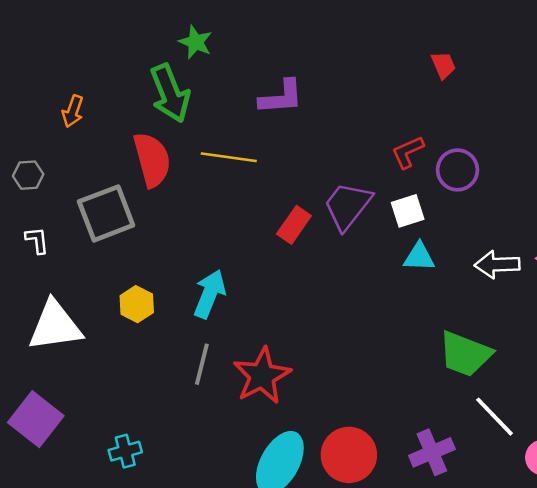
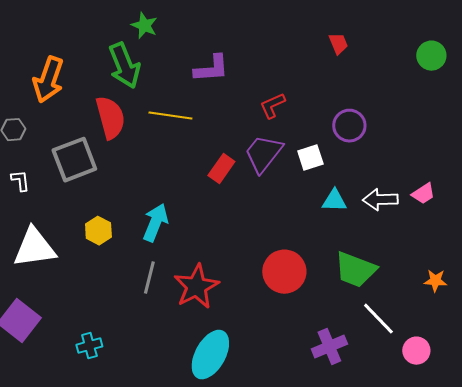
orange arrow: (73, 111) -> (48, 80), size x1.8
red L-shape: (408, 152) -> (272, 106), moved
cyan triangle: (419, 257) -> (334, 201), moved
red circle: (349, 455) -> (284, 272), moved

